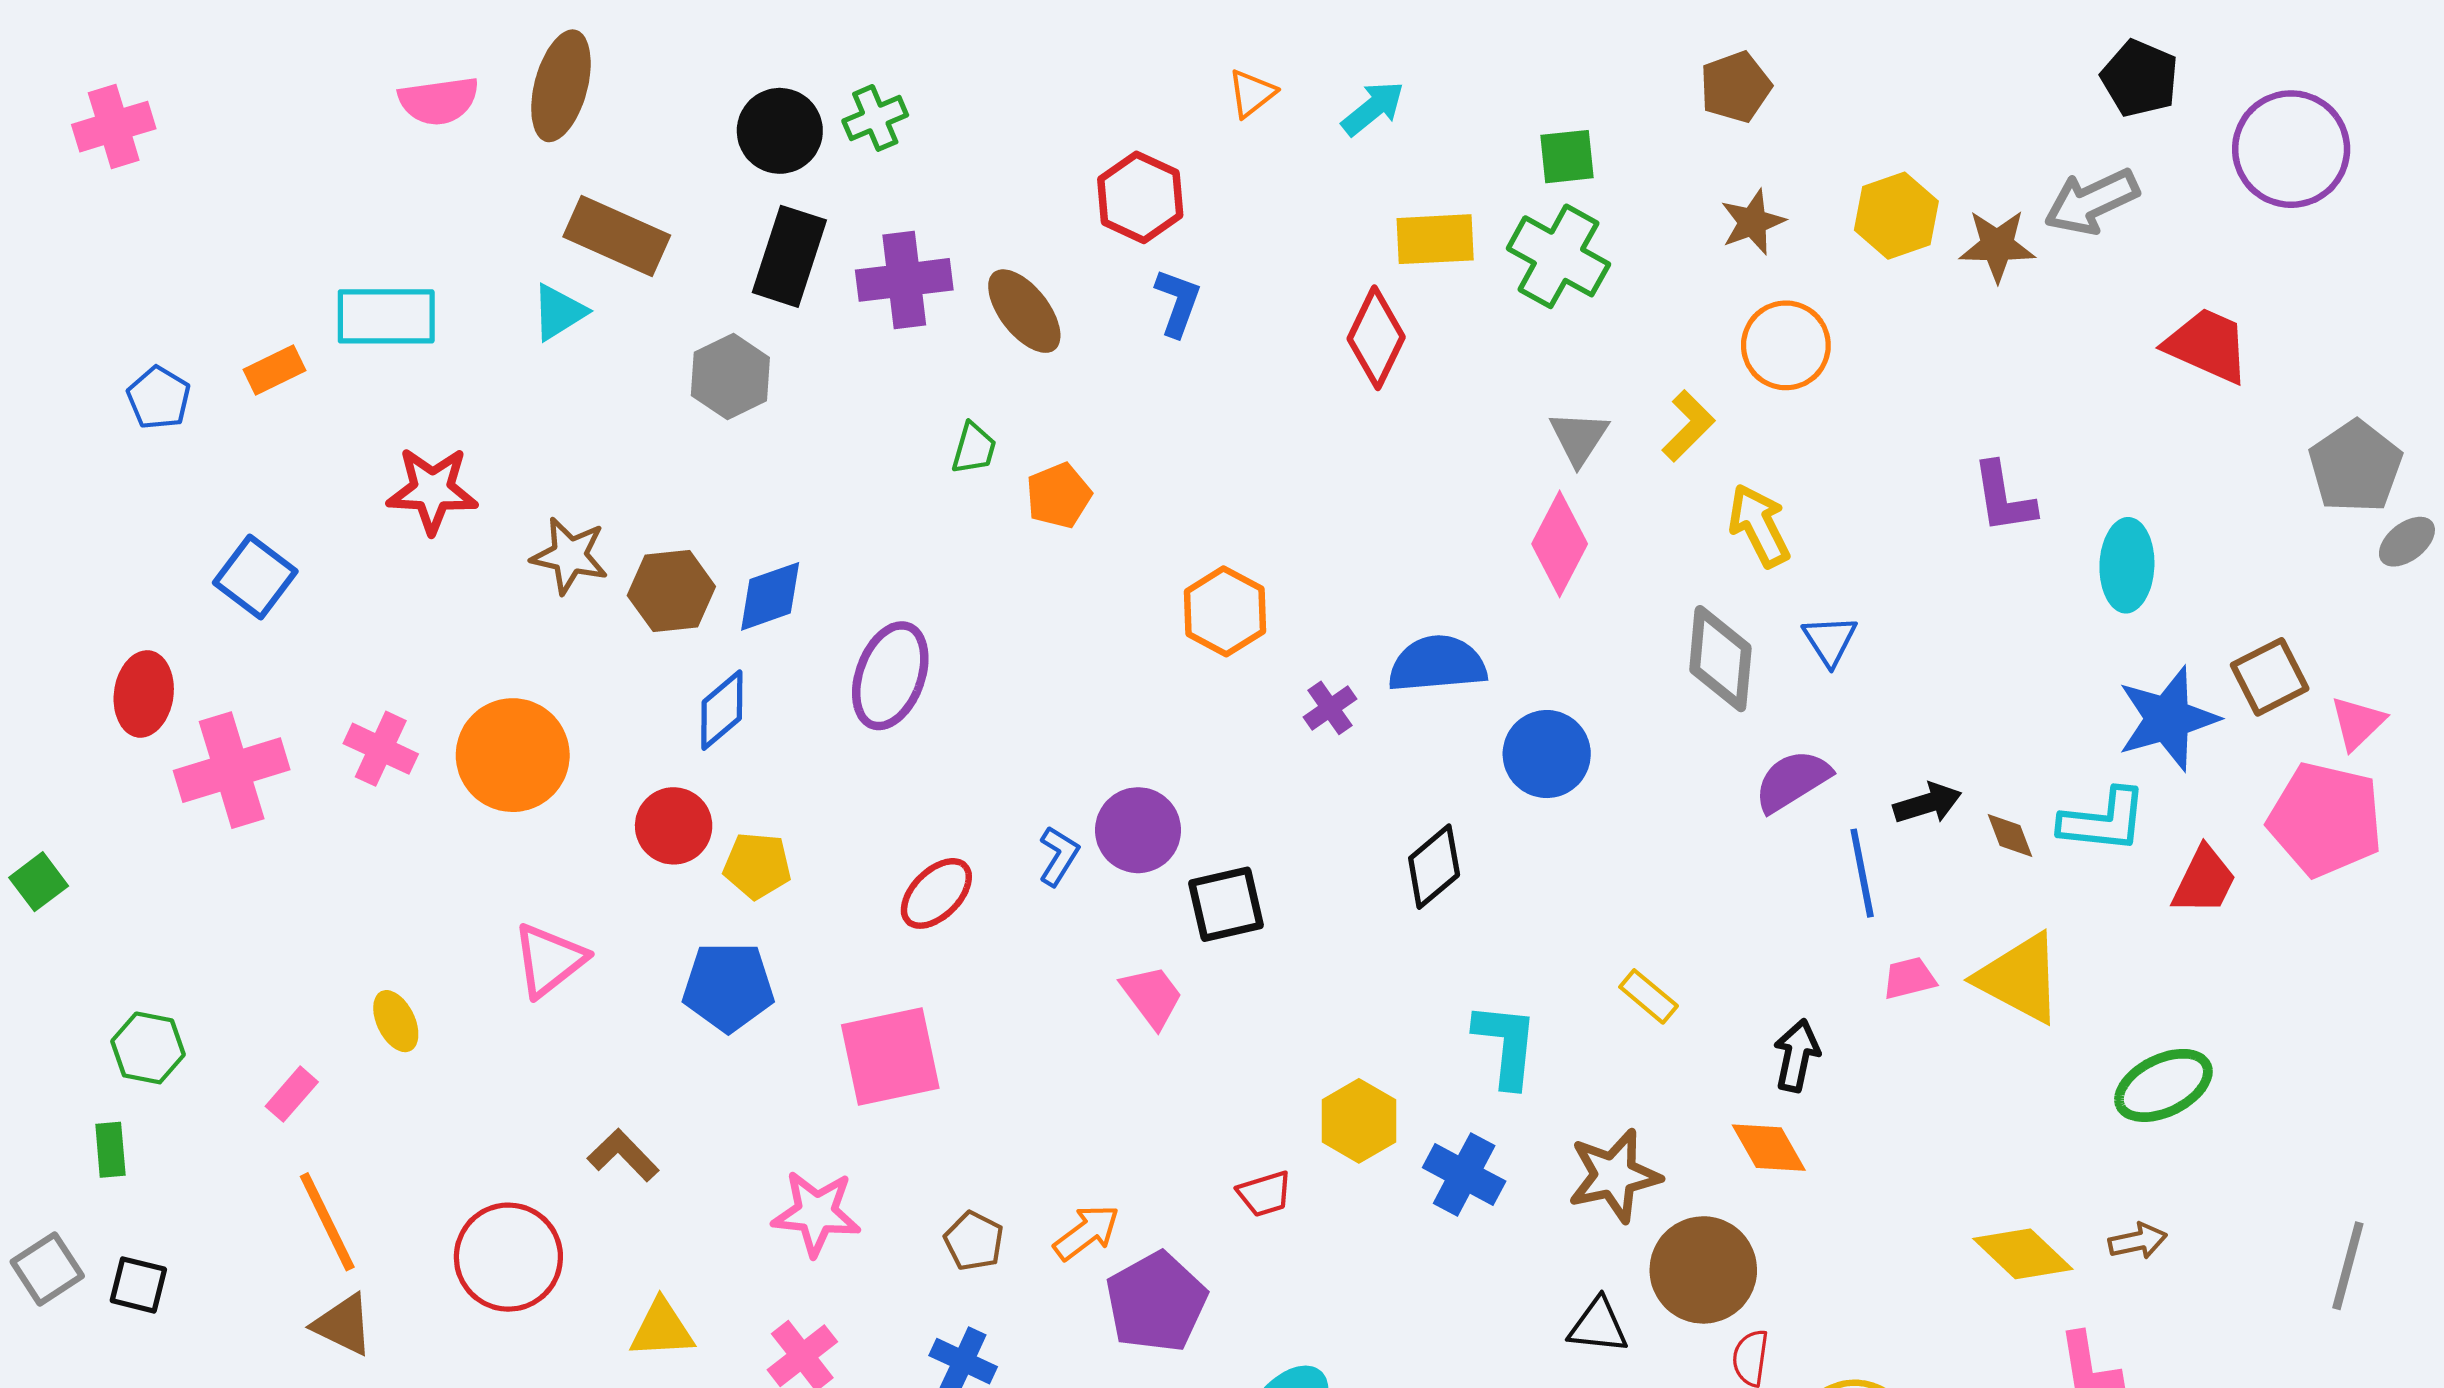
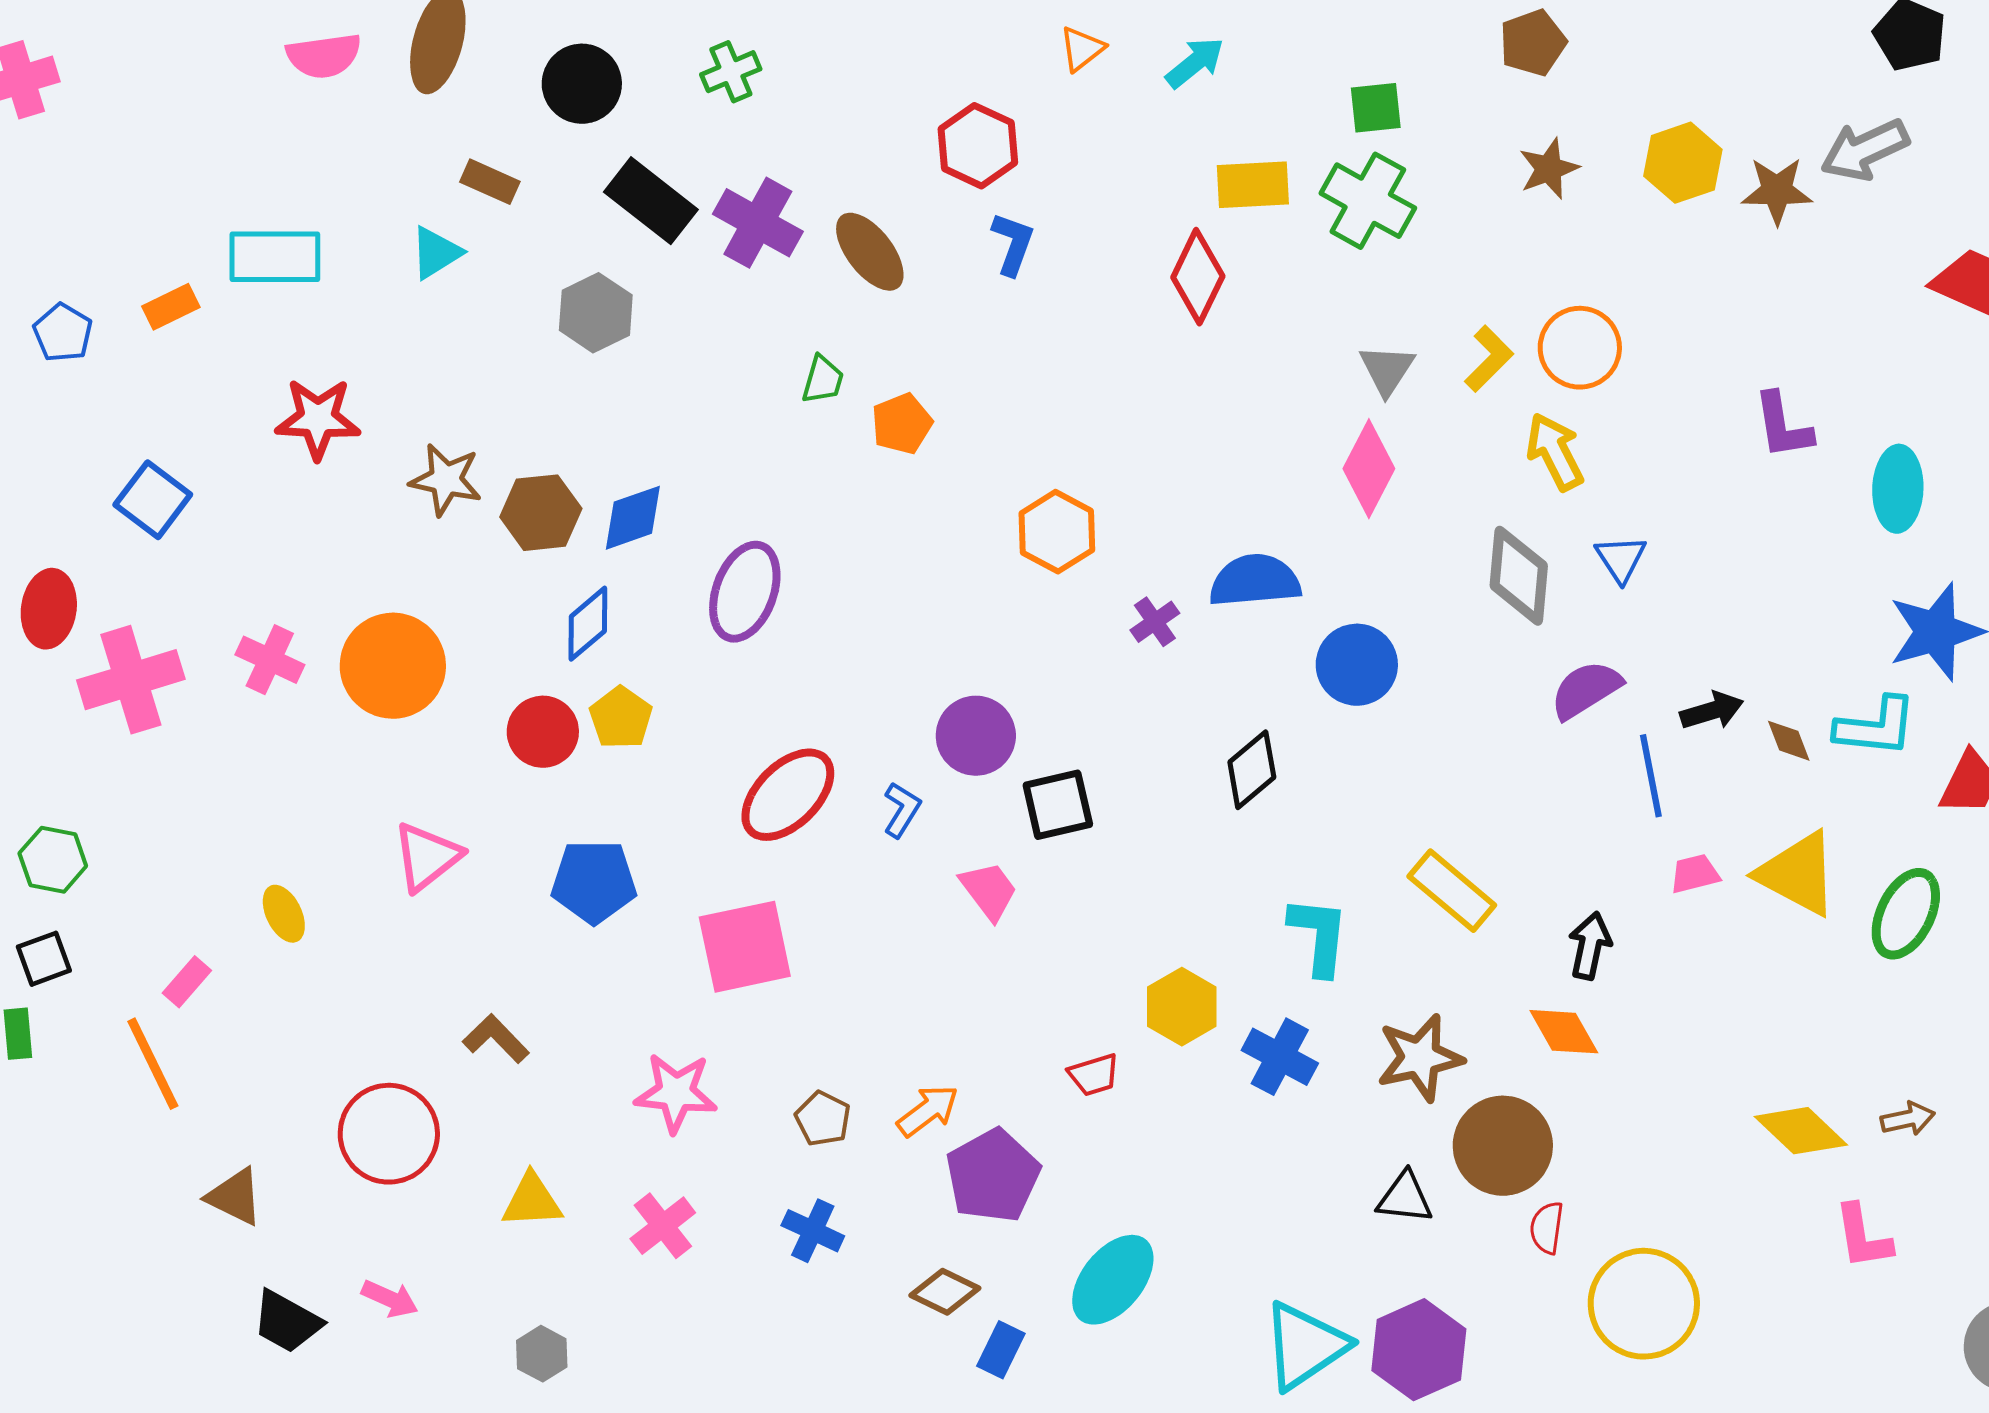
black circle: (780, 131) -> (582, 84), moved
brown rectangle: (617, 236) -> (490, 182), size x0.6
black rectangle: (789, 256) -> (651, 201), turned -70
purple cross: (904, 280) -> (758, 223), turned 36
orange circle: (1786, 345) -> (1580, 348), moved
blue L-shape: (1059, 856) -> (902, 810), moved
yellow pentagon: (757, 866) -> (621, 718), moved, turned 30
red ellipse: (936, 893) -> (788, 795), size x1.4
yellow rectangle: (1649, 996) -> (1452, 891), size x1.6
green hexagon: (148, 1048) -> (53, 860), moved
green ellipse: (2163, 1085) -> (1906, 914), moved, turned -38
orange line: (327, 1222) -> (153, 1064), moved
black square: (138, 1285) -> (44, 959), moved, turned -34

